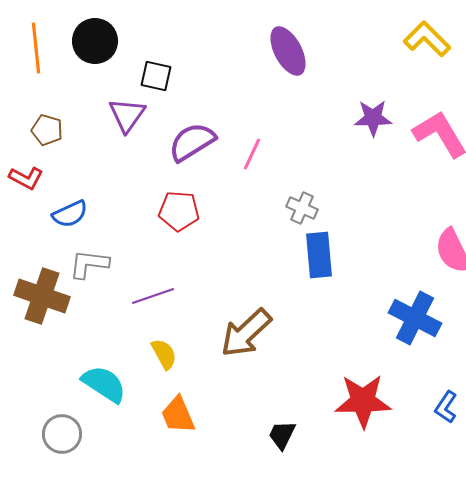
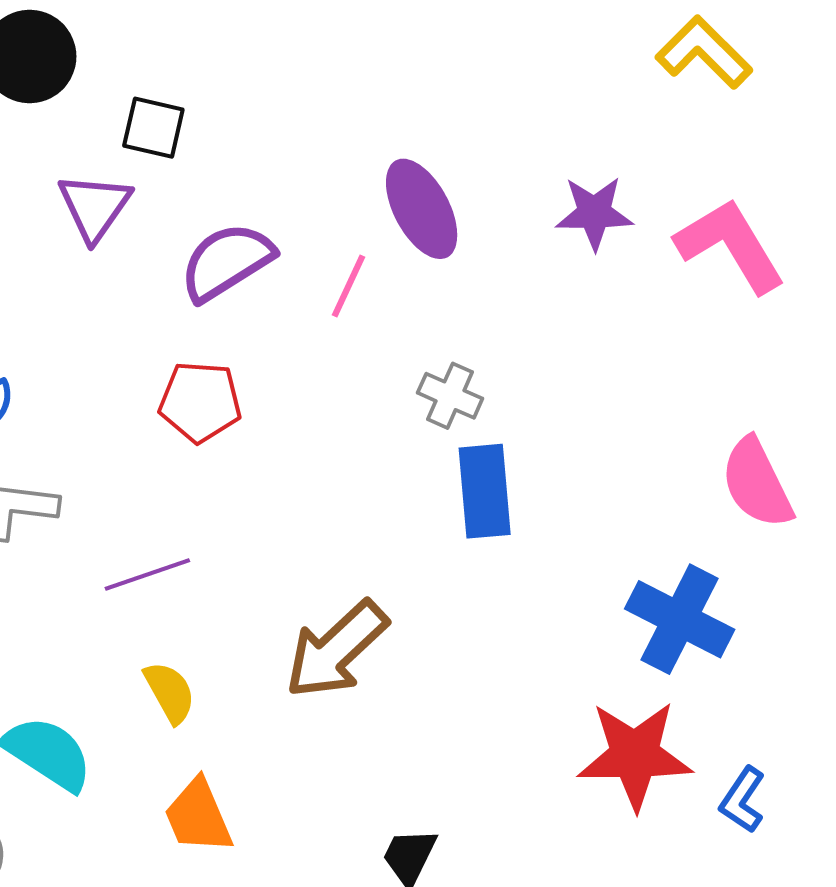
purple ellipse: (288, 51) -> (422, 209), moved
red star: (363, 401) -> (635, 755), moved

